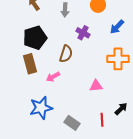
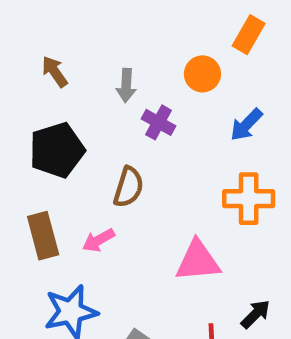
purple cross: (83, 33) -> (159, 122), moved
brown rectangle: (30, 64) -> (43, 236), moved
pink triangle: (96, 86) -> (198, 261), size x1.5

